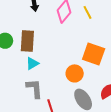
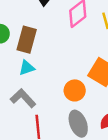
gray L-shape: (35, 88) -> (23, 98), turned -50

